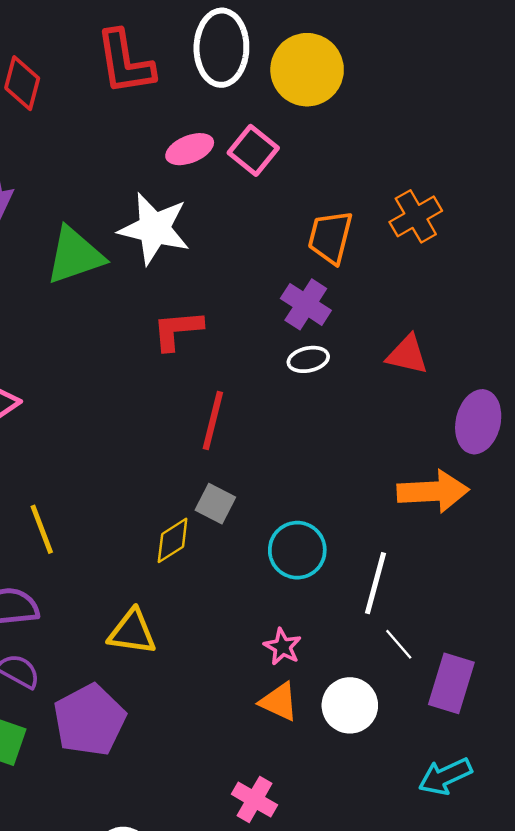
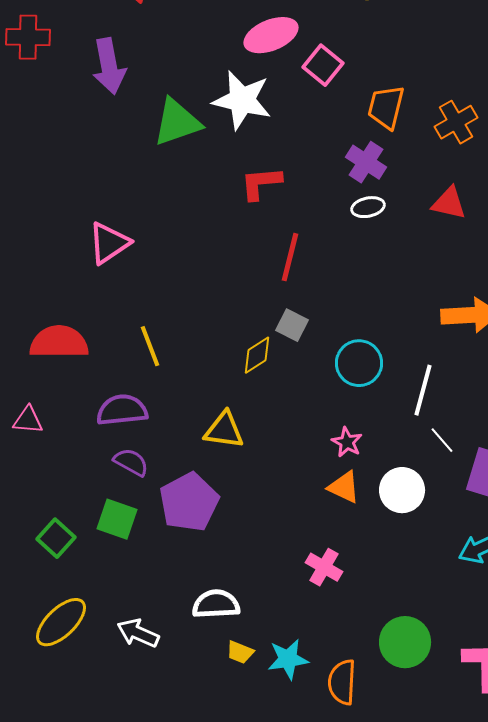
pink ellipse: (190, 149) -> (271, 35), size x1.4
pink square: (253, 150) -> (323, 65), moved
orange cross: (416, 216) -> (456, 122), moved

